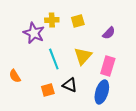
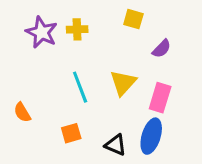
yellow square: (78, 21) -> (133, 19), moved, turned 32
purple star: (34, 33) -> (41, 32), moved
black triangle: (70, 85) -> (116, 145), moved

